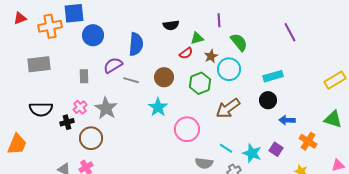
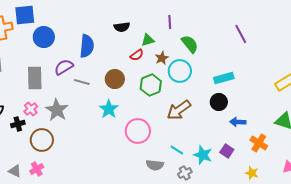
gray rectangle: (84, 76) -> (35, 78), size x1.6

